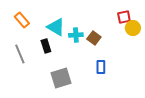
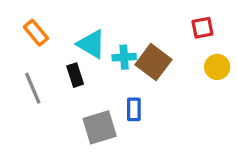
yellow circle: (133, 28) -> (217, 67), moved
brown square: (94, 38) -> (153, 62), size x1.5
blue rectangle: (101, 67) -> (134, 109), moved

